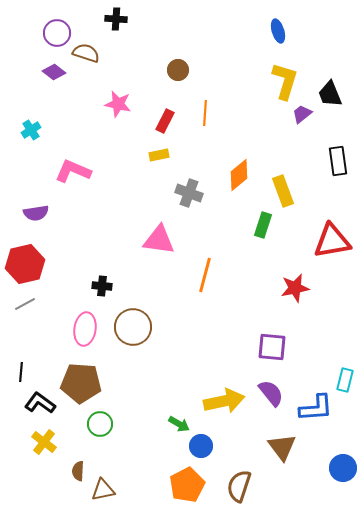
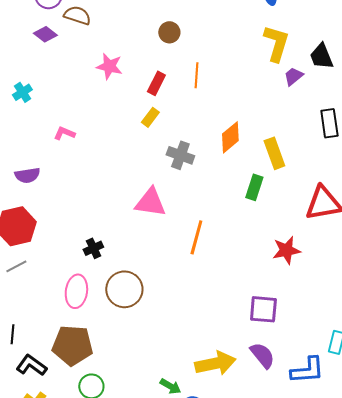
yellow rectangle: (159, 155) -> (150, 117), turned -42
pink L-shape: (73, 171) -> (64, 133), size x0.6
black cross: (102, 286) -> (93, 248), turned -30

